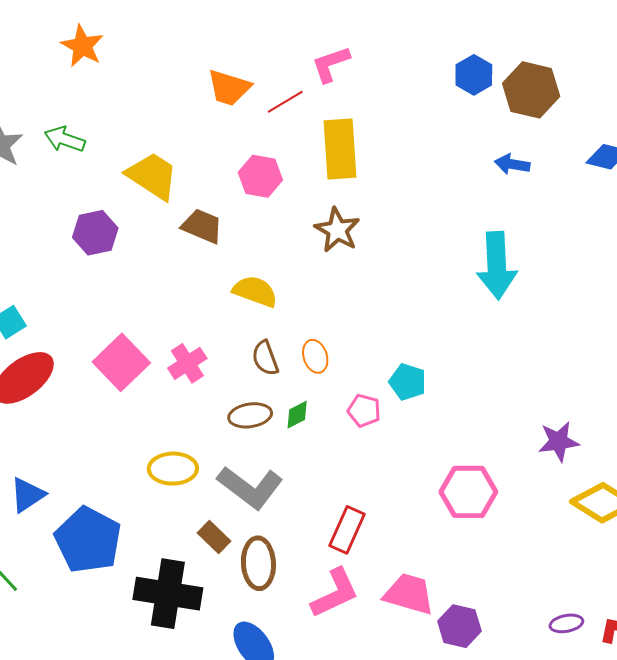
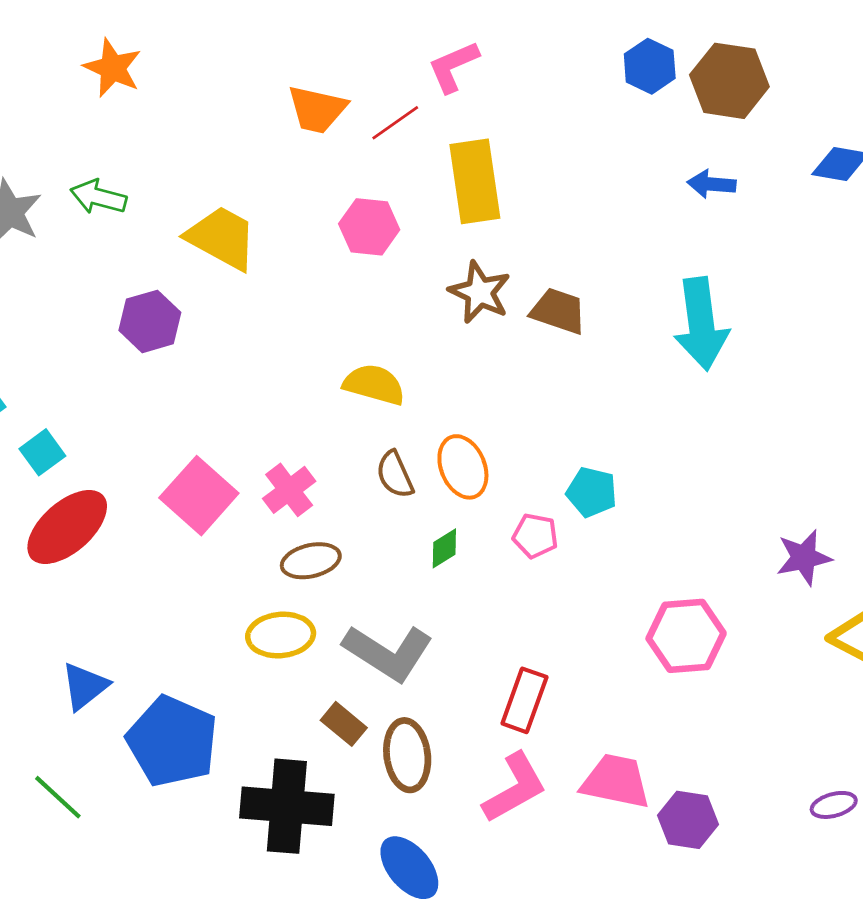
brown trapezoid: (202, 226) -> (558, 311), moved
orange ellipse: (315, 356) -> (463, 467), size x1.4
brown ellipse: (250, 415) -> (311, 561), moved

